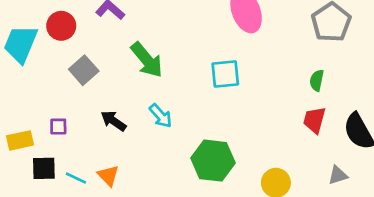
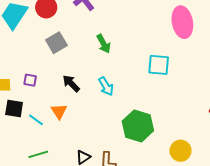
green arrow: (147, 60) -> (104, 44), size x0.7
orange triangle: (108, 176) -> (59, 111), moved

